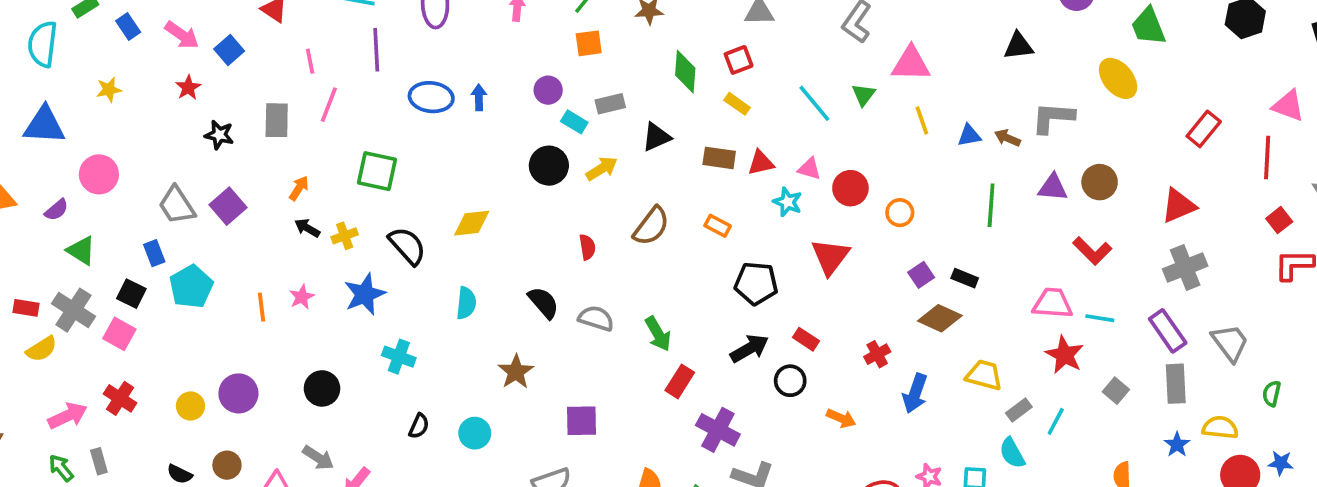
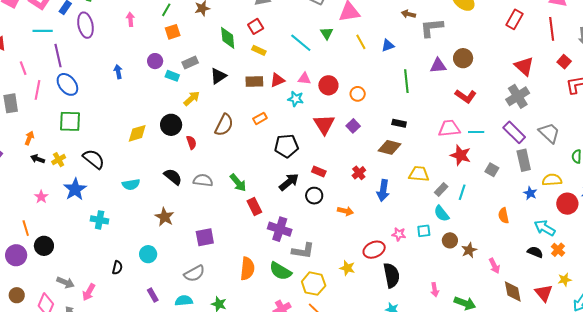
blue ellipse: (431, 97) -> (67, 84), moved, turned 55
brown arrow: (1007, 138) -> (408, 14), moved
black circle: (549, 166) -> (171, 125), moved
red triangle: (1179, 206) -> (524, 66), moved, turned -45
yellow diamond: (472, 223) -> (137, 133), moved
orange rectangle: (718, 226) -> (260, 118), turned -48
purple square: (921, 275) -> (353, 126), moved
cyan semicircle: (466, 303) -> (131, 184), turned 84
orange line: (261, 307) -> (26, 228), moved
red rectangle: (680, 381) -> (254, 206), turned -48
black circle: (322, 388) -> (44, 246), moved
black semicircle: (419, 426) -> (117, 268), moved

